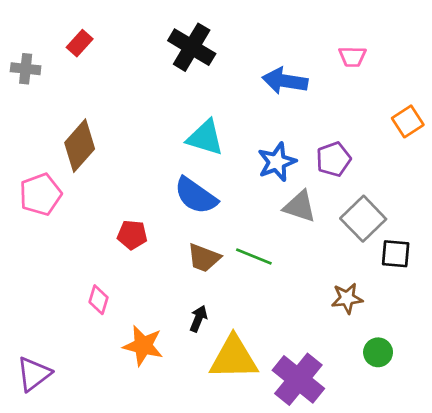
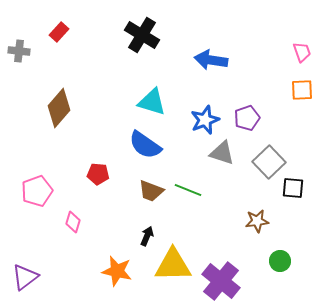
pink trapezoid: (352, 57) -> (302, 52), moved, turned -110
orange square: (408, 121) -> (302, 90), turned 30
pink pentagon: (40, 194) -> (37, 191), moved
orange star: (143, 346) -> (117, 271), moved

